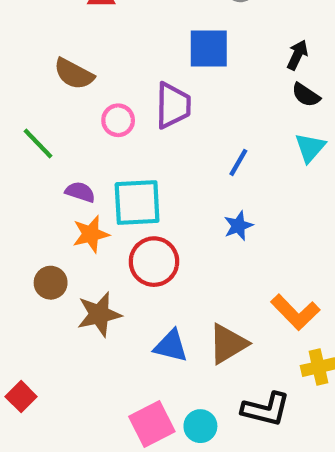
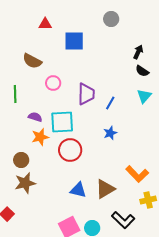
blue square: (209, 49) -> (74, 41), moved
purple trapezoid: (173, 105) -> (86, 94), moved
green line: (38, 143) -> (15, 94), turned 42
brown star: (99, 314) -> (25, 183), moved
black L-shape: (266, 409) -> (123, 220), turned 30

